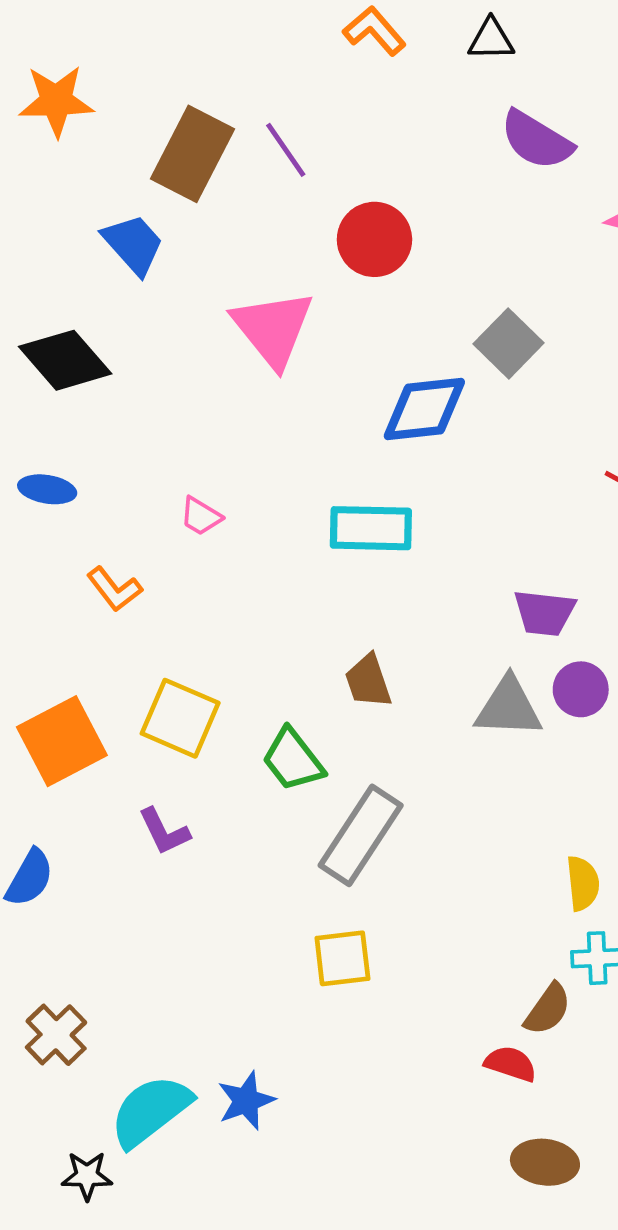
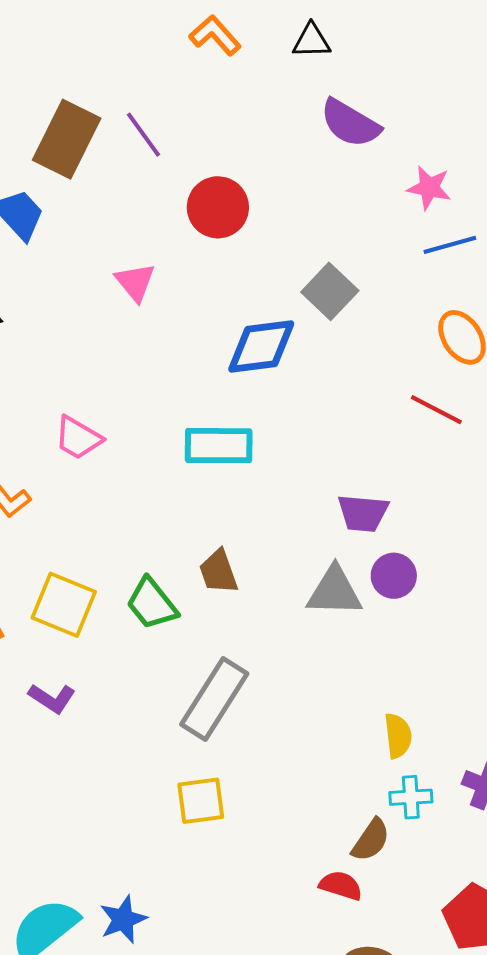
pink triangle: (273, 329) -> (135, 282), size x0.6
pink trapezoid: (201, 516) -> (78, 438), size x1.4
green trapezoid: (293, 760) -> (152, 604), moved
purple L-shape: (164, 831) -> (52, 698), turned -30

